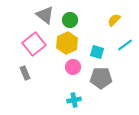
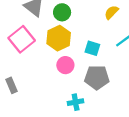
gray rectangle: (25, 73) -> (12, 85), moved
cyan cross: (74, 100) -> (76, 102), moved

